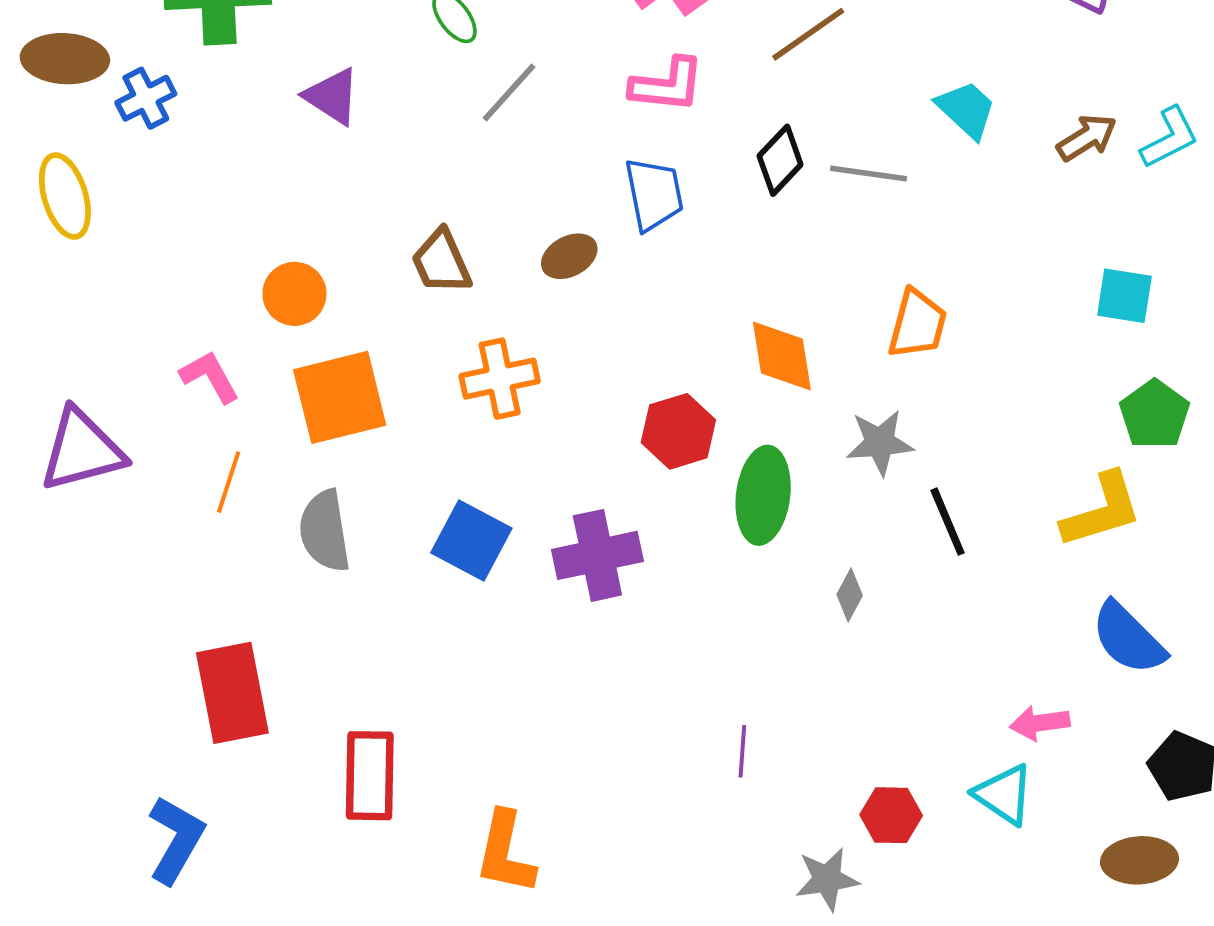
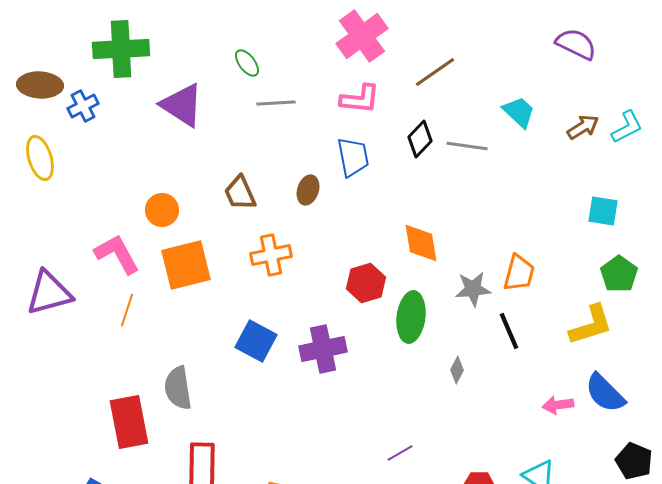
gray line: (509, 93) -> (276, 103), turned 45
purple triangle: (332, 96) -> (182, 105), size x1.4
brown ellipse: (569, 256) -> (308, 190), turned -44
orange trapezoid: (917, 324) -> (519, 273), moved
pink L-shape: (210, 377) -> (117, 254), size x1.4
gray semicircle: (325, 531) -> (178, 388), moved
pink arrow: (1040, 723) -> (558, 405), moved
purple line: (742, 751) -> (400, 453), turned 56

